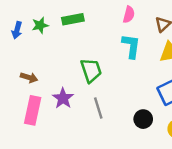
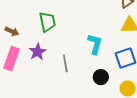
cyan L-shape: (131, 46) -> (95, 44), moved
green trapezoid: (91, 70) -> (47, 22), moved

